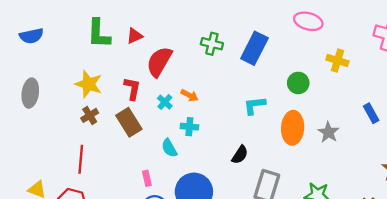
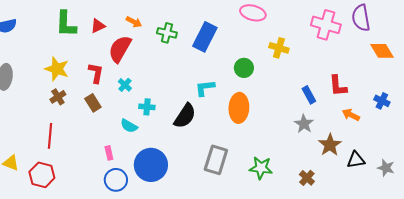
orange arrow: (189, 95) -> (134, 22), moved
brown rectangle: (129, 122) -> (93, 103), size x0.7
gray star: (328, 132) -> (304, 124), moved
cyan semicircle: (169, 148) -> (129, 126), turned -30
black semicircle: (240, 155) -> (185, 116), moved, size x1.5

